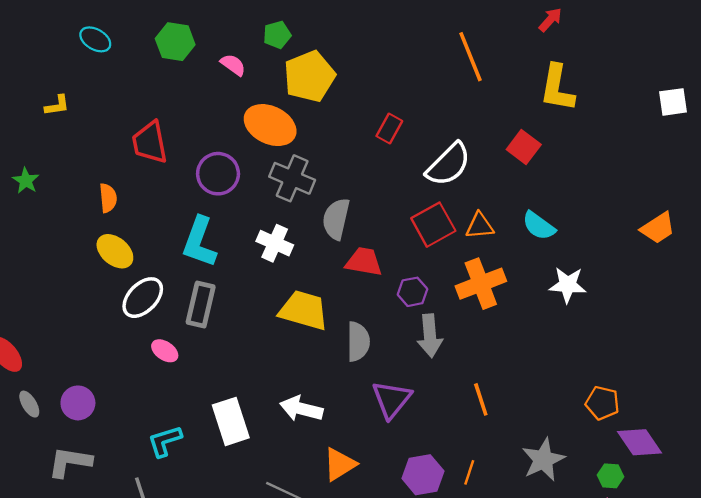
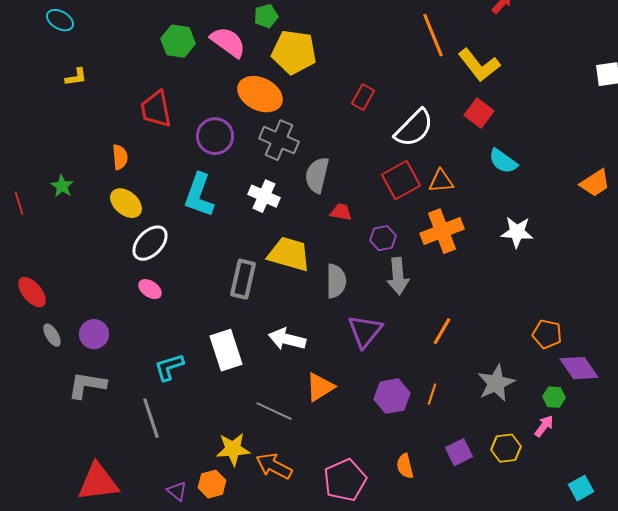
cyan ellipse: (95, 39) -> (60, 20), moved
green hexagon: (175, 42) -> (178, 41), moved
pink semicircle: (233, 65) -> (228, 42), size x1.6
yellow pentagon: (309, 76) -> (294, 52), turned 30
yellow L-shape: (557, 88) -> (479, 65), moved, turned -48
green star: (26, 181) -> (62, 186), moved
cyan semicircle: (539, 226) -> (503, 161), moved
red trapezoid: (364, 262) -> (341, 212), size x0.7
gray rectangle: (201, 305) -> (243, 279), moved
pink ellipse: (165, 351) -> (150, 289), moved
orange line: (481, 399) -> (442, 331), turned 48

